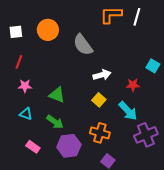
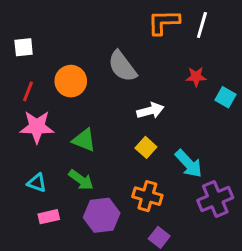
orange circle: (48, 30) -> (71, 81), moved
red star: (133, 85) -> (196, 77), moved
pink star: (25, 86) -> (37, 127), size x1.6
cyan triangle: (26, 114) -> (37, 183), moved
pink rectangle: (33, 147) -> (49, 217), turned -48

